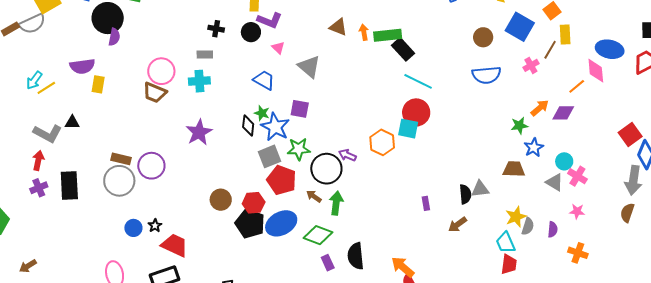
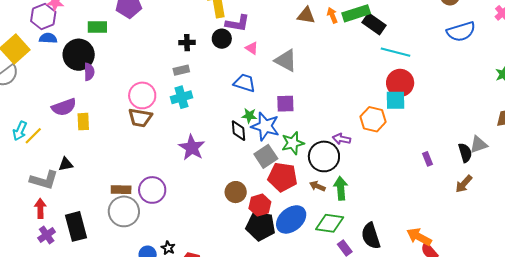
brown circle: (221, 200) -> (236, 192), moved
purple rectangle: (426, 203) -> (428, 159), moved

